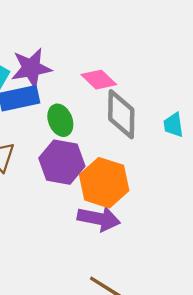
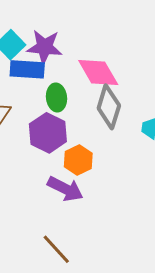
pink diamond: (99, 80) -> (98, 73), size x1.4
orange hexagon: (104, 183) -> (78, 160), size x0.7

